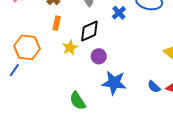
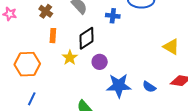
blue cross: (119, 13) -> (113, 16), turned -32
blue line: (14, 70) -> (32, 99), moved
blue semicircle: (154, 87) -> (149, 87), moved

